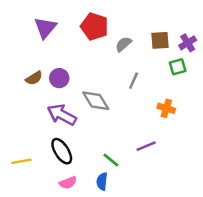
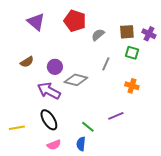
purple triangle: (45, 28) -> (36, 22), turned -30
purple cross: (188, 43) -> (149, 34), turned -32
green square: (178, 67) -> (132, 53), moved, turned 32
purple circle: (59, 78) -> (55, 67), moved
gray diamond: (96, 101) -> (76, 80), turned -45

